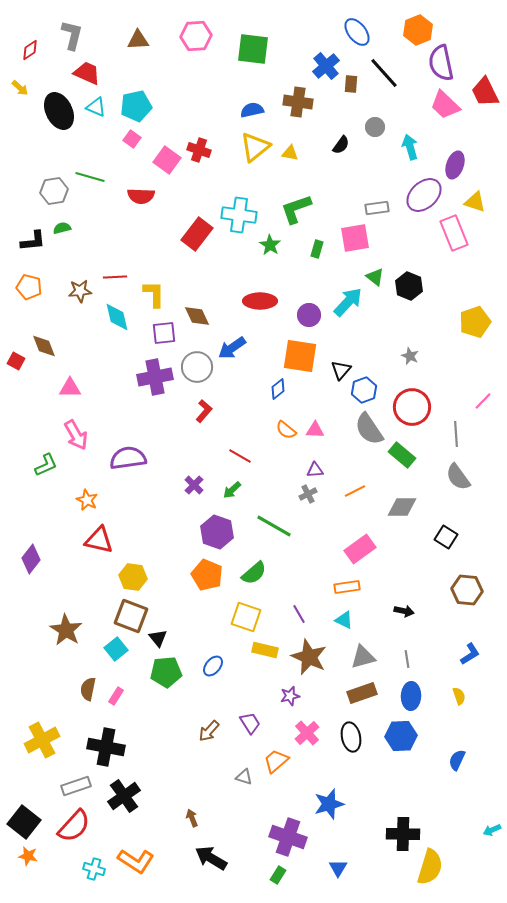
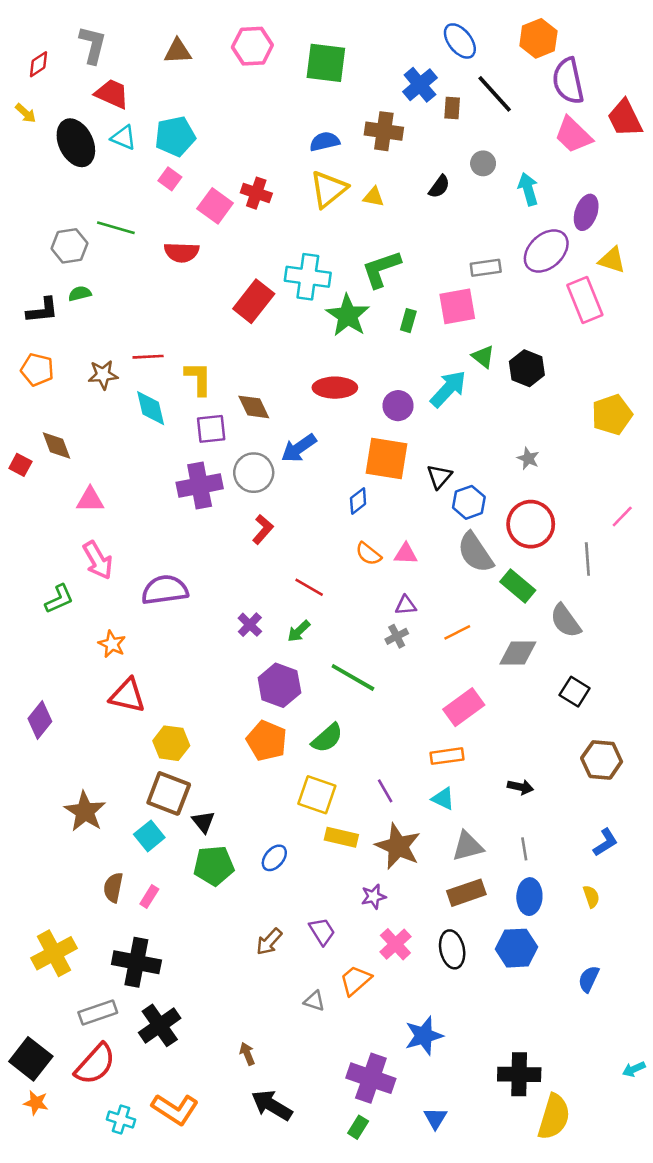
green star: (270, 245) -> (348, 315), size x1.6
gray semicircle: (458, 477) -> (566, 621), moved

